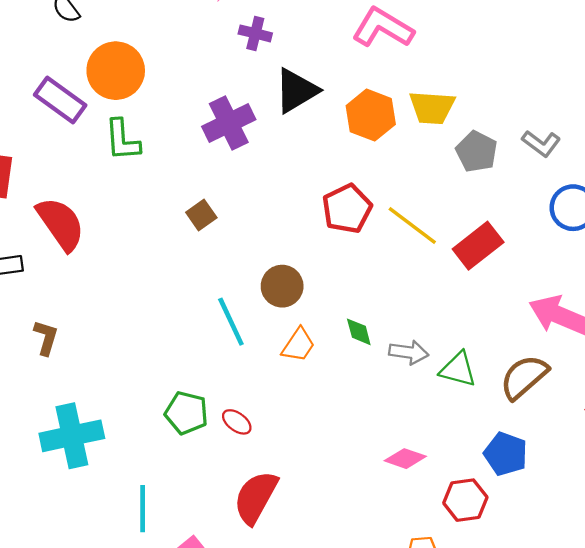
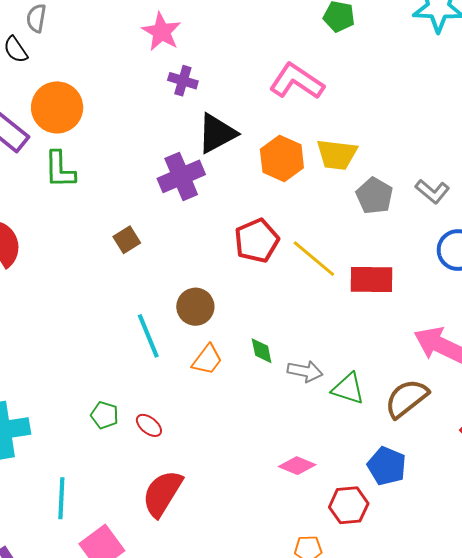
purple cross: (229, 123) -> (181, 176), moved
red rectangle: (478, 246) -> (371, 280), turned 36
green pentagon: (186, 413) -> (105, 415), size x0.7

